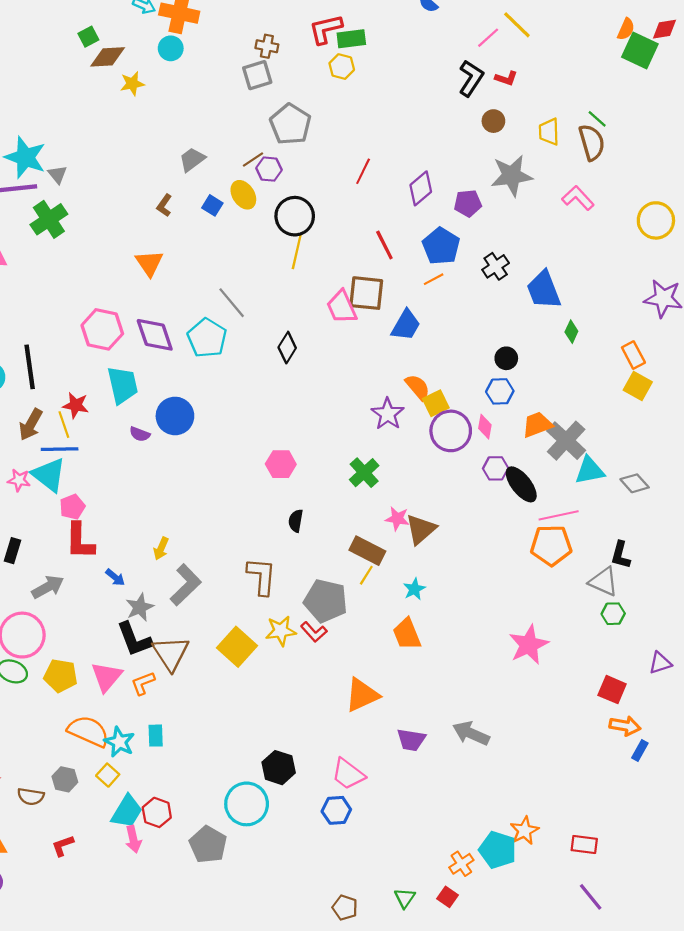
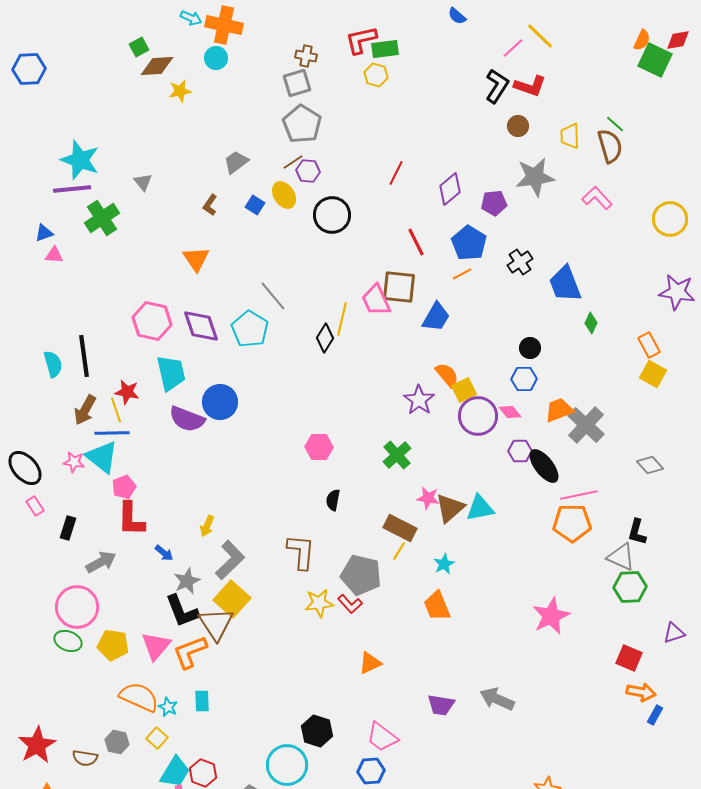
red L-shape: (506, 78) -> (530, 86), size x1.5
gray pentagon: (290, 124) -> (302, 124), moved
gray triangle: (57, 174) -> (143, 182), moved
yellow line: (297, 251) -> (342, 319), moved
pink diamond: (485, 427) -> (510, 412), turned -50
purple semicircle: (140, 434) -> (187, 419), size x1.8
cyan triangle: (590, 470) -> (480, 508), moved
green hexagon: (613, 614) -> (630, 587), size x1.5
yellow square: (237, 647) -> (232, 599), moved
orange L-shape: (143, 683) -> (190, 652), size x1.5
orange triangle: (362, 695) -> (370, 663), moved, size x0.7
cyan star: (119, 742) -> (168, 707), size x0.7

